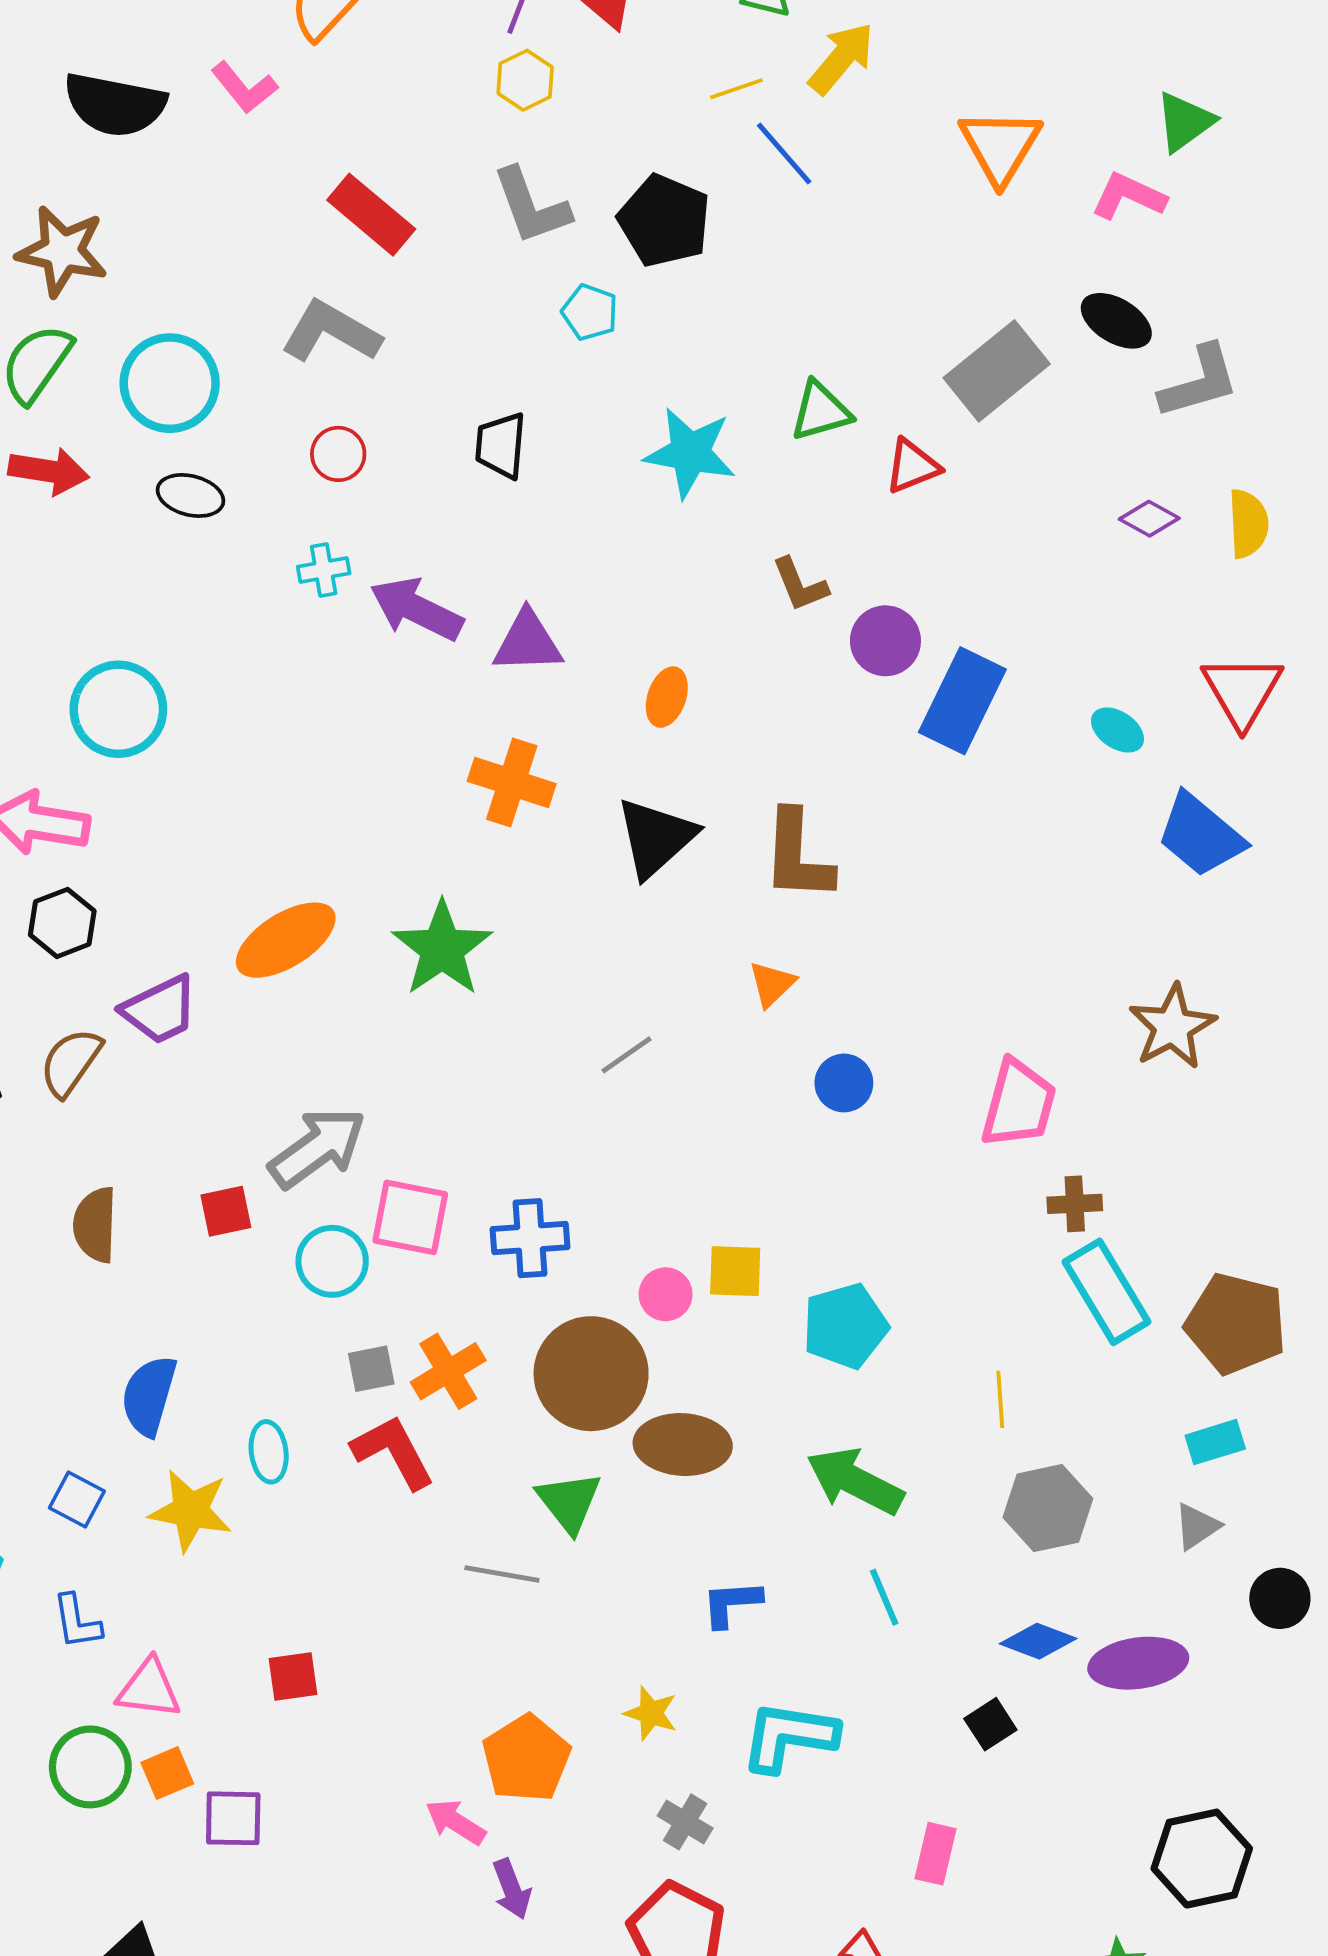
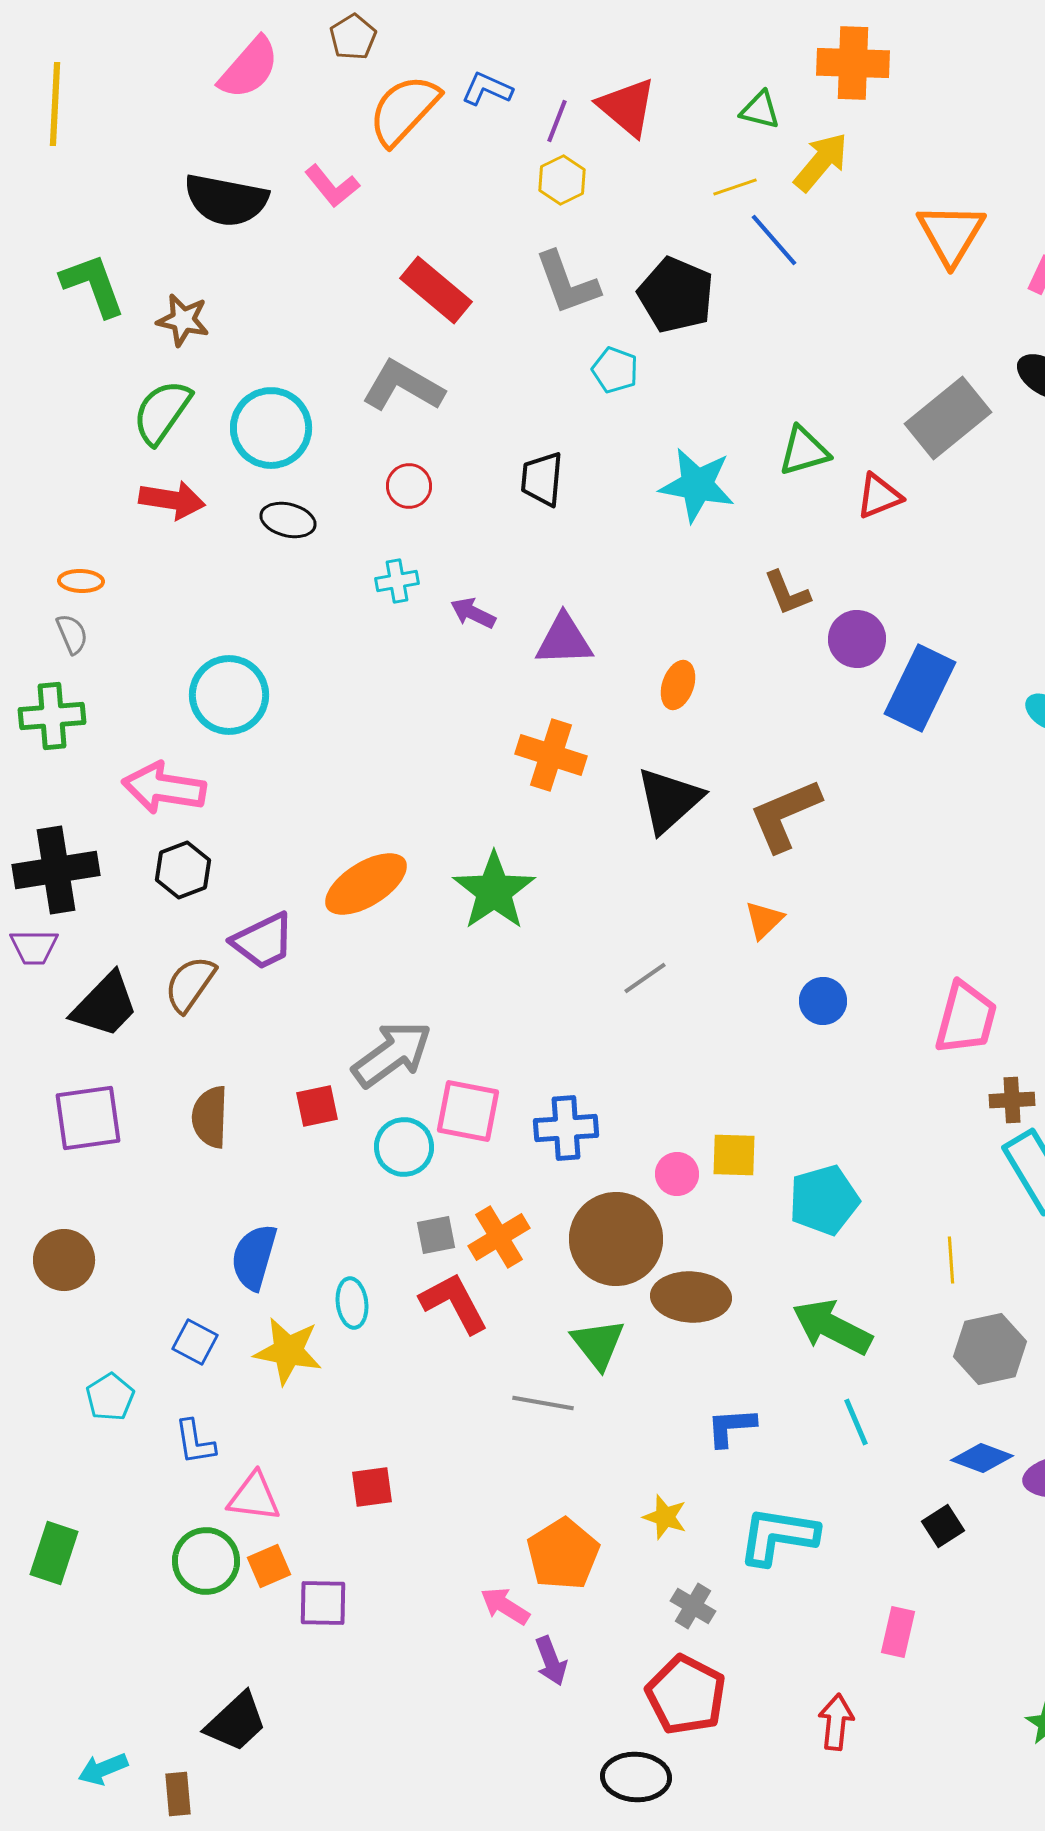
brown star: (62, 251) -> (183, 320), size x0.7
purple arrow: (416, 609) -> (473, 613), size x0.6
brown L-shape: (797, 856) -> (785, 815), turned 64

